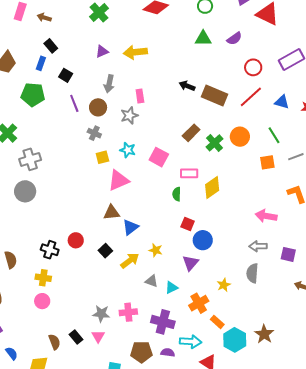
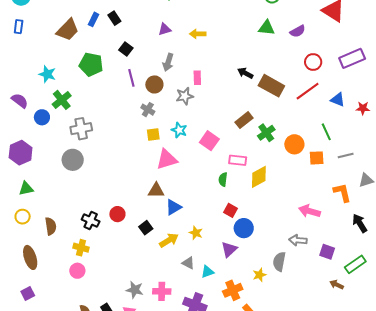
yellow arrow: (135, 52) -> (198, 34), size x0.7
blue rectangle: (41, 63) -> (93, 19), moved
orange circle: (240, 137) -> (294, 144), moved
gray semicircle: (252, 273) -> (279, 262), moved

